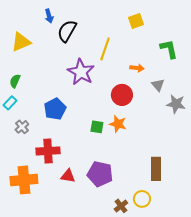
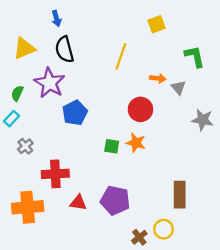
black semicircle: (67, 31) -> (64, 50), moved, turned -45
purple star: (81, 72) -> (50, 83), moved
gray triangle: (158, 85) -> (178, 88), moved
blue pentagon: (55, 109) -> (75, 113), moved

